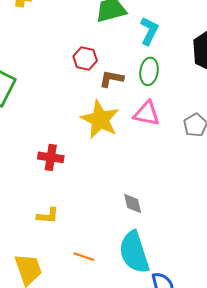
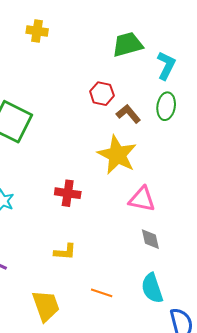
brown L-shape: (111, 79) -> (128, 114), turned 40
pink triangle: (147, 114) -> (142, 199), moved
cyan semicircle: (134, 252) -> (152, 288), size x0.7

